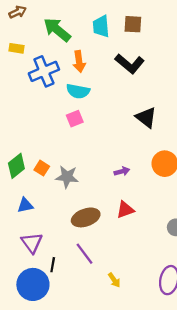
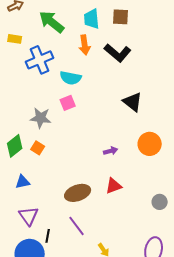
orange arrow: (79, 62) -> (85, 45), moved
gray star: (67, 177) -> (41, 118), moved

